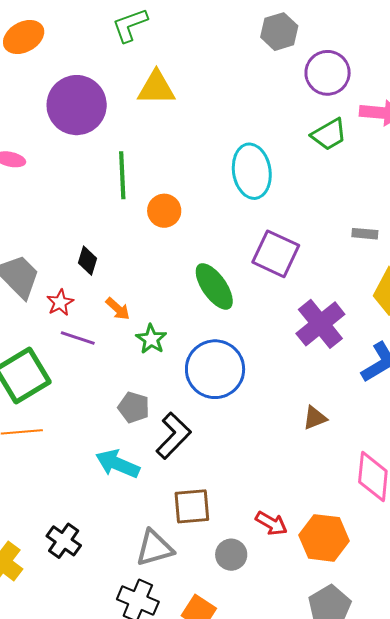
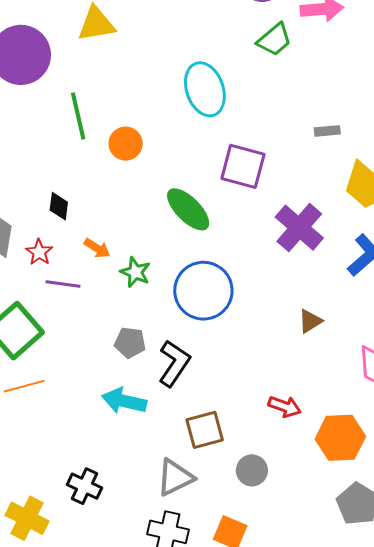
red arrow: (271, 523) -> (285, 407), moved

